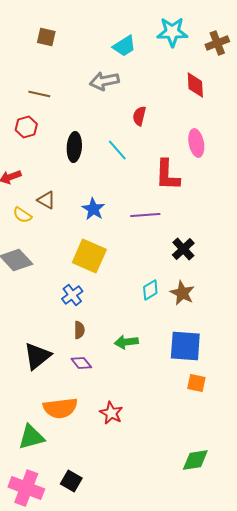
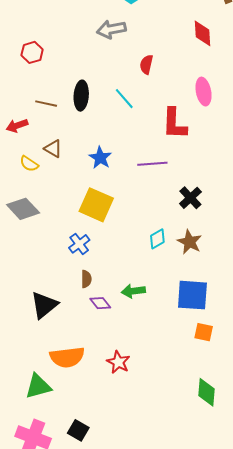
brown line: (39, 94) -> (46, 104), moved
red hexagon: (26, 127) -> (32, 52), moved
purple diamond: (81, 363) -> (100, 303), moved
green diamond: (195, 460) -> (207, 392), moved, turned -76

